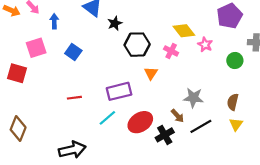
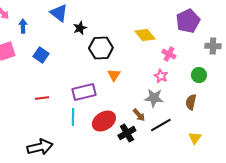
pink star: (205, 45) -> (161, 76), moved
pink cross: (171, 51) -> (169, 54), moved
green circle: (235, 61) -> (199, 75), moved
cyan line: (107, 118) -> (73, 117), turned -48
yellow triangle: (236, 124) -> (195, 138), moved

